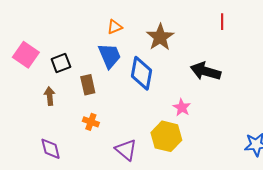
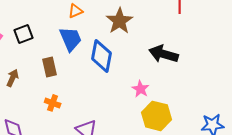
black square: (61, 63) -> (24, 34), moved
brown arrow: (50, 96) -> (13, 78), turned 30
yellow hexagon: (166, 136) -> (157, 116), moved

